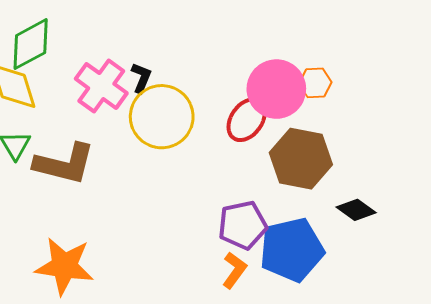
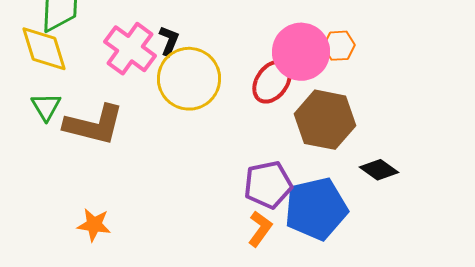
orange star: (64, 266) -> (94, 225), size x0.6

